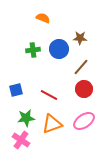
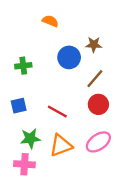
green cross: (33, 50) -> (23, 66), moved
pink cross: (21, 140) -> (24, 164), turned -30

